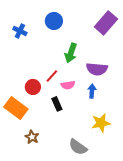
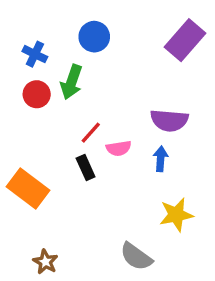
green arrow: (71, 53) -> (72, 82), moved
red circle: (33, 87) -> (37, 94), moved
black rectangle: (57, 104) -> (86, 168), moved
brown star: (32, 137) -> (45, 262), moved

